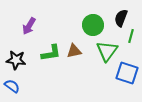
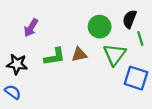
green line: (131, 36) -> (140, 38), turned -32

